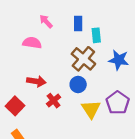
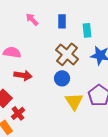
cyan rectangle: (96, 35) -> (87, 30), moved
pink semicircle: (32, 43) -> (12, 52), moved
red cross: (53, 101) -> (18, 113), moved

